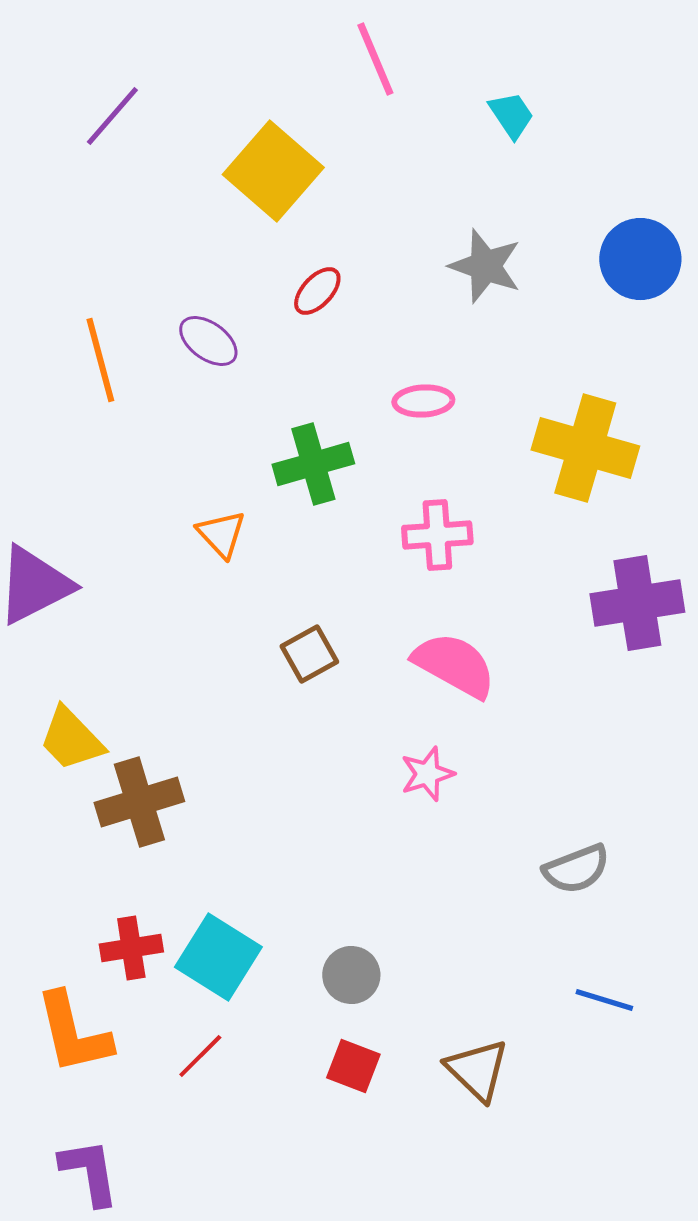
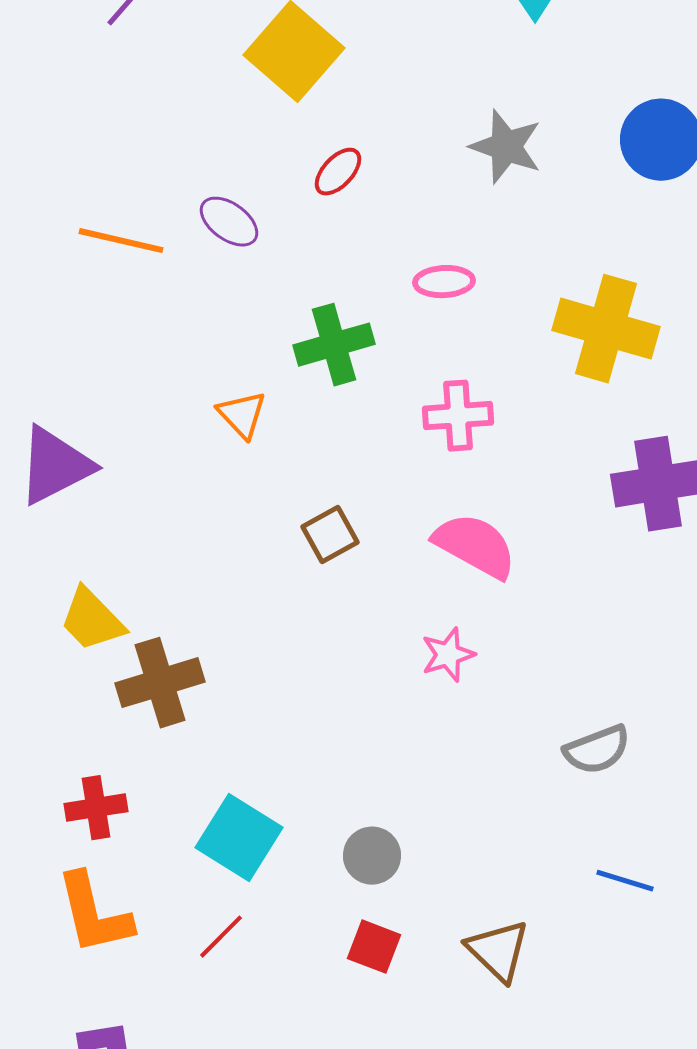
orange line: (100, 360) -> (121, 241), turned -62
red cross: (131, 948) -> (96, 808), moved

